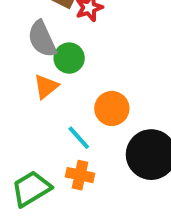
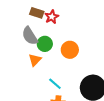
orange circle: (112, 108) -> (70, 50), moved

